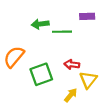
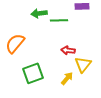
green square: (41, 74) -> (33, 73), moved

